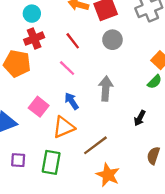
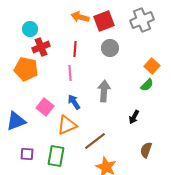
cyan circle: (32, 14) -> (30, 29), moved
red line: (73, 41) -> (75, 49), turned 42
pink line: (67, 68) -> (70, 73), turned 42

